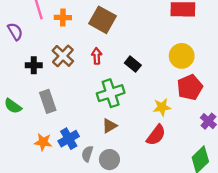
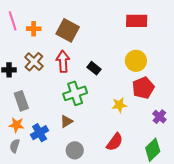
red arrow: (97, 56) -> (63, 61), size x1.5
brown triangle: (109, 126) -> (66, 121), moved
red semicircle: (156, 135) -> (115, 142), moved
orange star: (43, 142) -> (17, 125), moved
gray semicircle: (87, 154) -> (15, 146), moved

